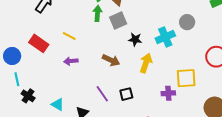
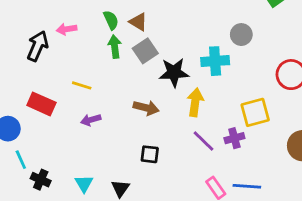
cyan cross: (165, 37) -> (215, 61), turned 30
black star: (135, 39) -> (174, 73), size x1.5
purple line: (102, 94) -> (204, 141), moved
black square: (126, 94) -> (150, 154), moved, turned 32
cyan triangle: (58, 104) -> (84, 184), turned 40

